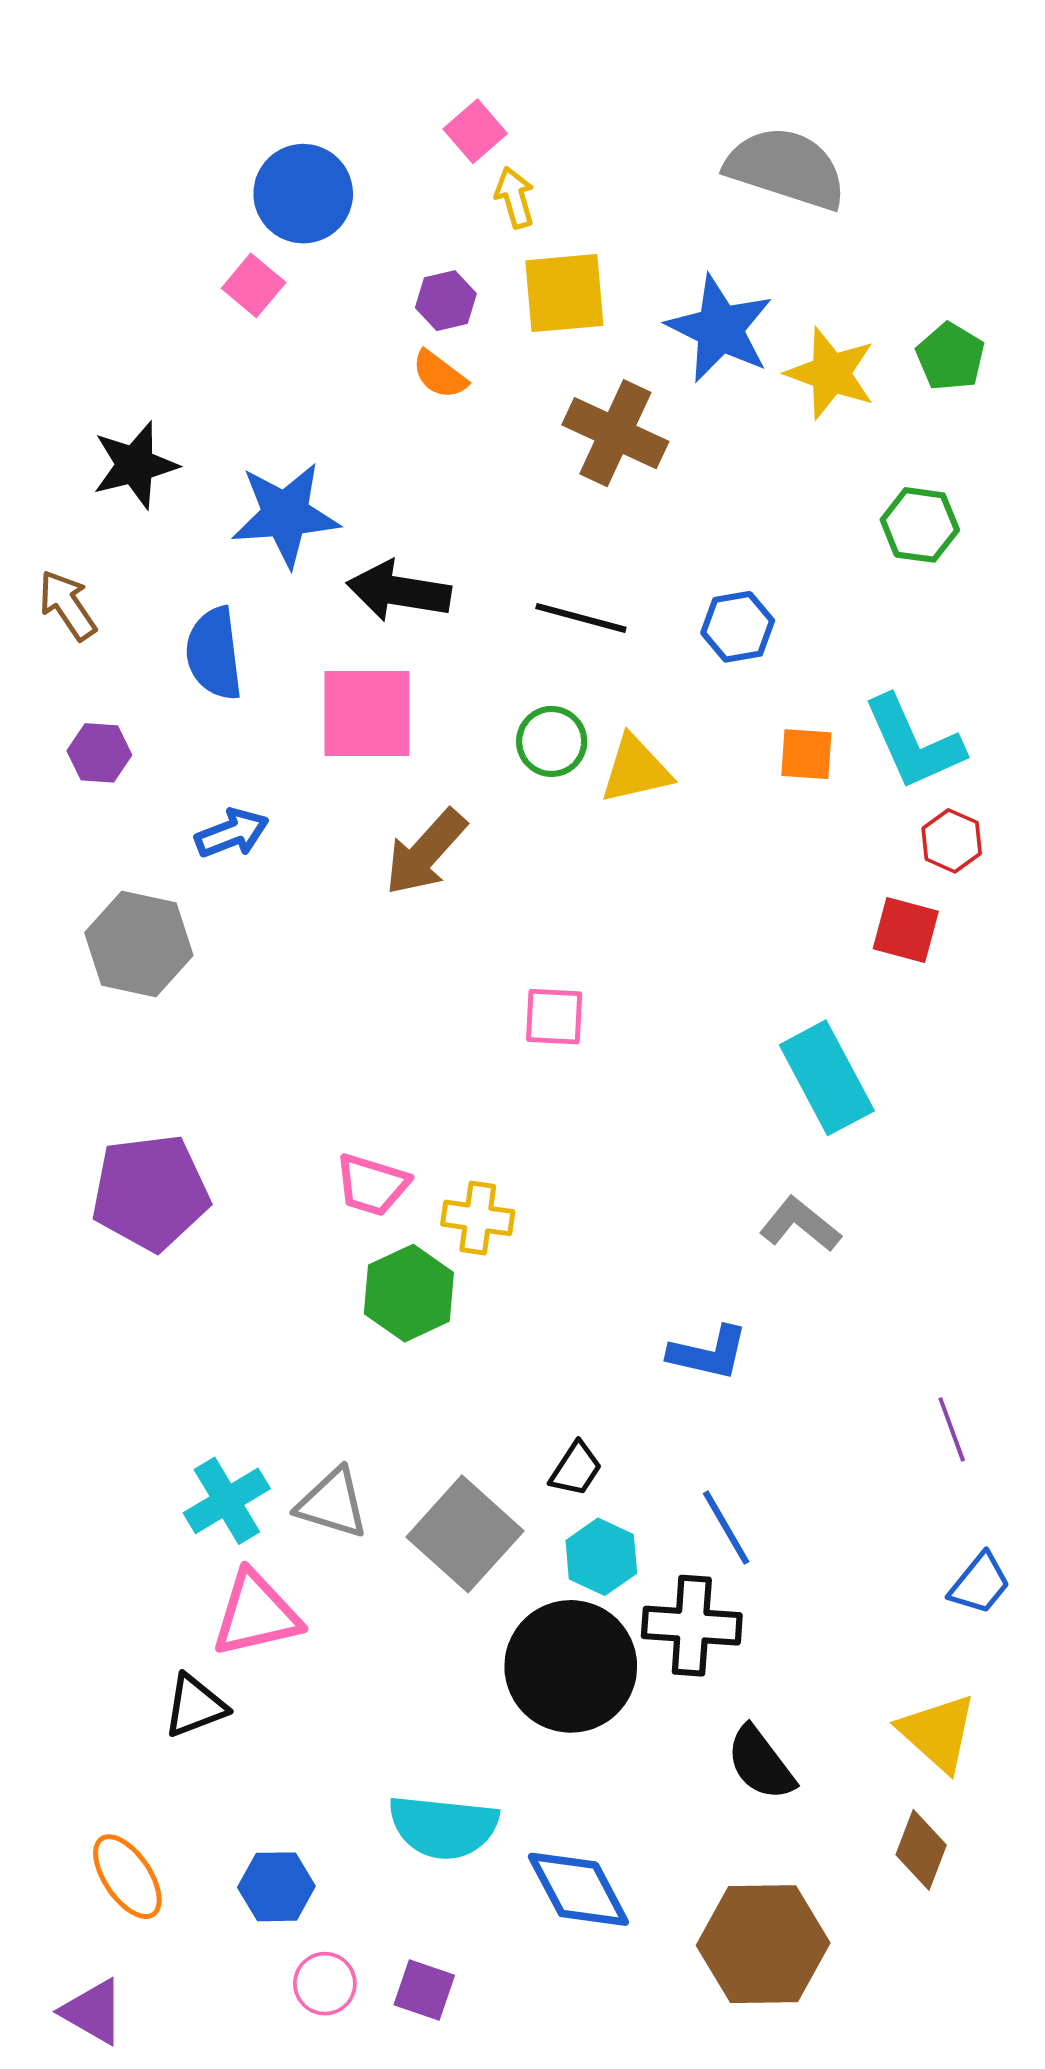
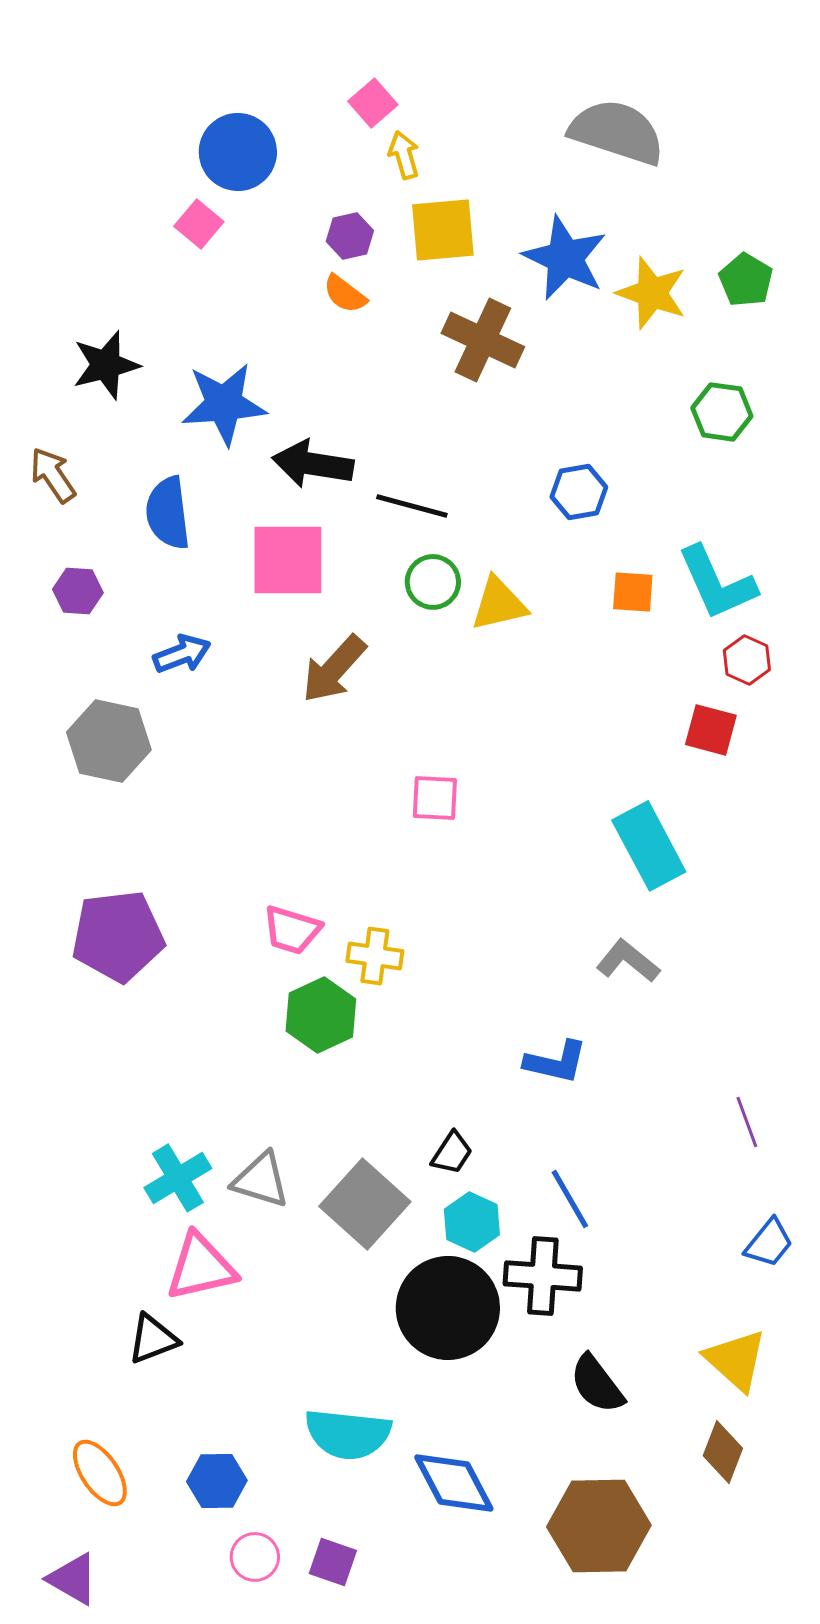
black line: (581, 618) -> (412, 506), moved

